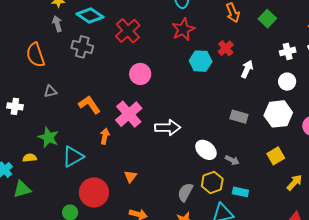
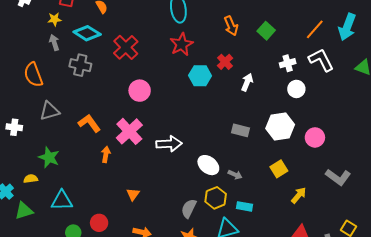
white circle: (287, 82) -> (296, 89), moved
gray triangle: (50, 91) -> (50, 111), size x1.5
cyan triangle: (73, 157) -> (62, 201), moved, turned 30
red circle: (94, 192) -> (99, 223), moved, size x0.6

